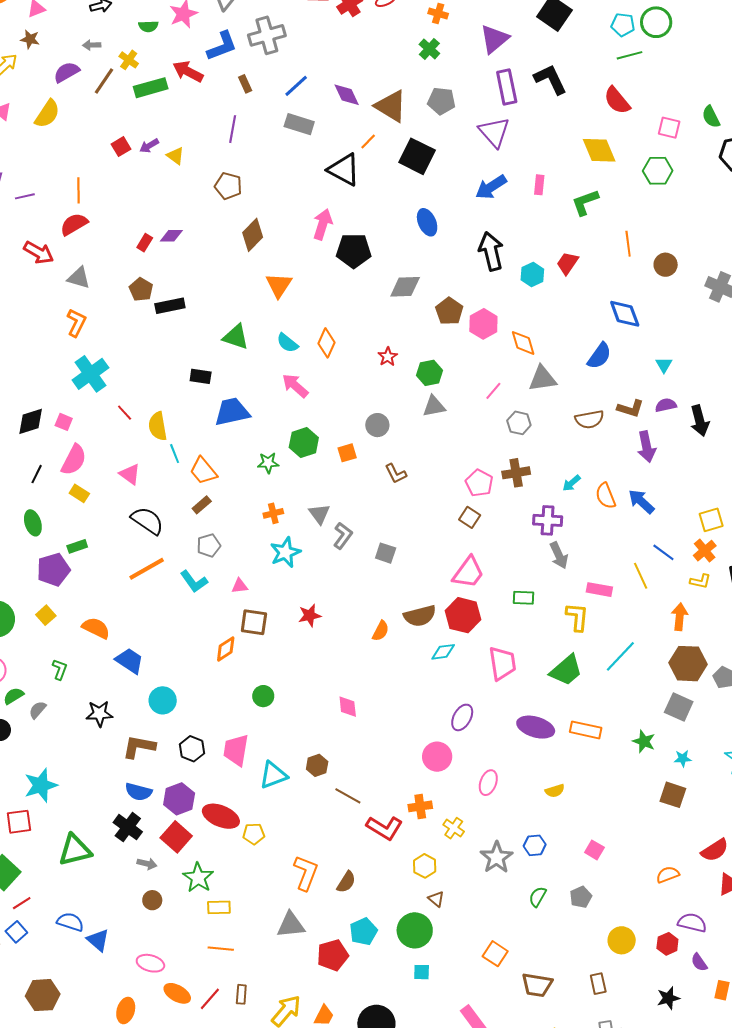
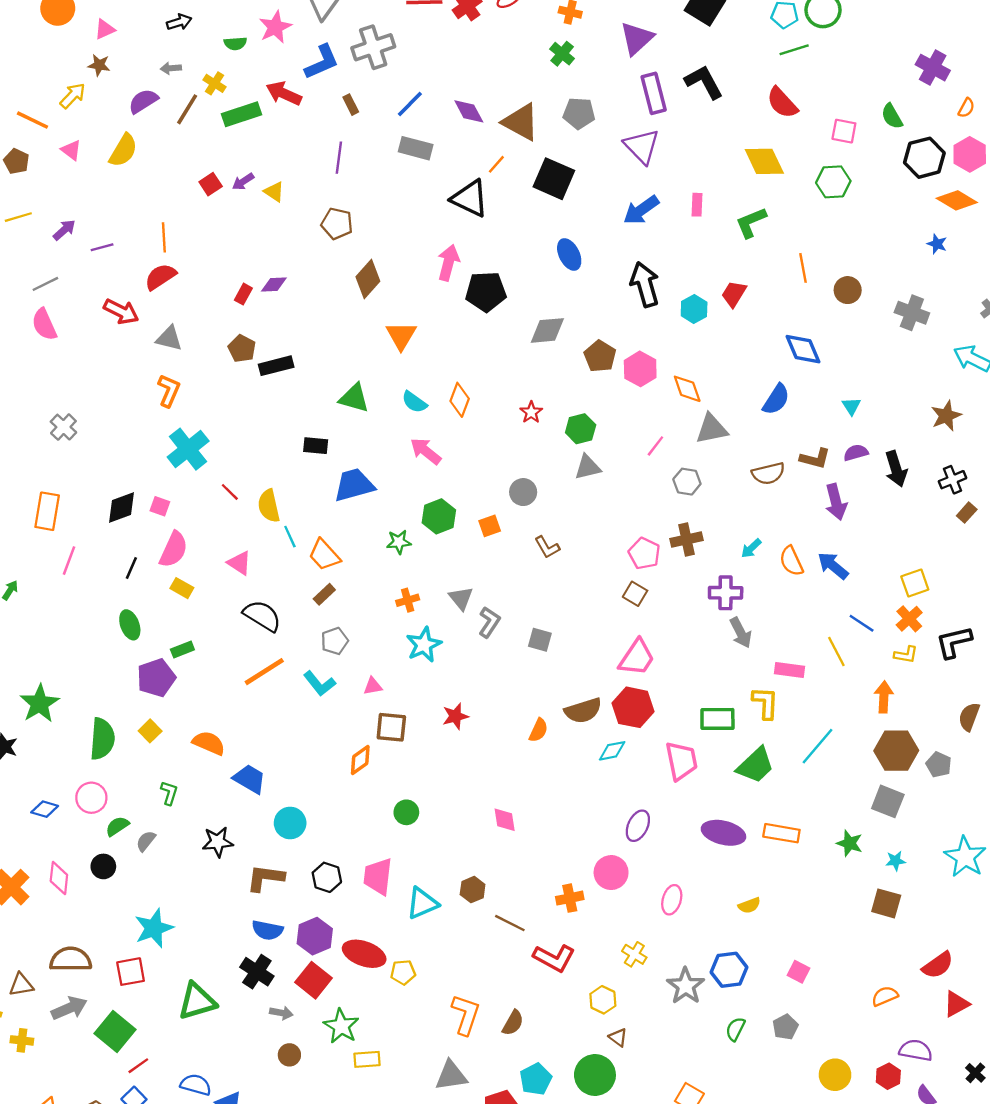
green rectangle: (524, 598) -> (717, 719), moved, size x1.4
orange cross: (420, 806) -> (570, 898), moved
blue hexagon: (535, 845) -> (729, 970), size x1.4

